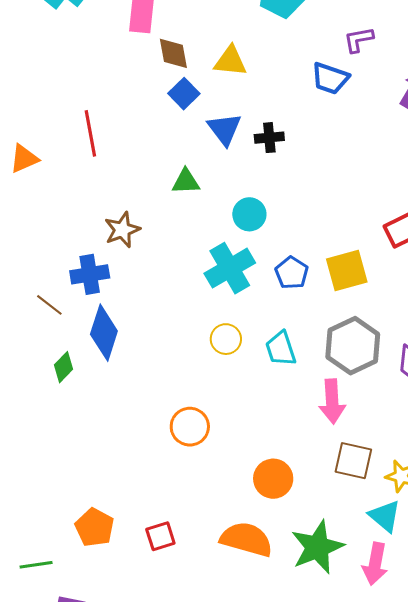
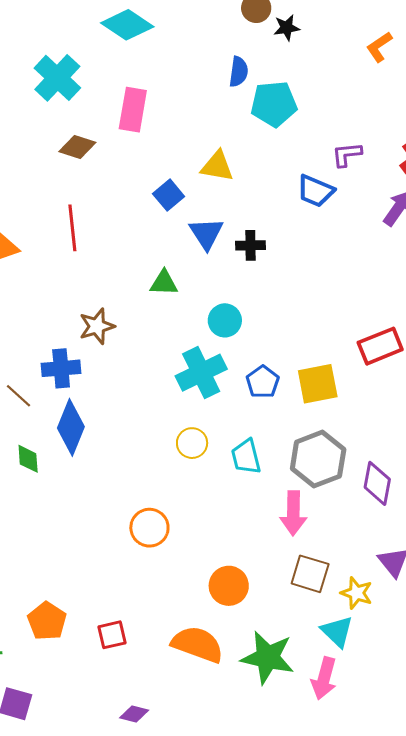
brown diamond: (173, 53) -> (77, 147), moved, turned -66
green diamond: (64, 367) -> (28, 459), turned -52
green star: (317, 547) -> (268, 657), turned 30

